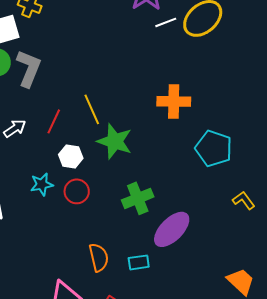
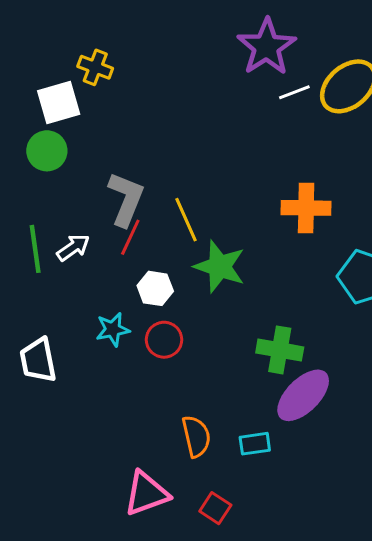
gray L-shape: (29, 68) -> (126, 199), moved
green cross: (138, 198) -> (280, 350), moved, turned 32

